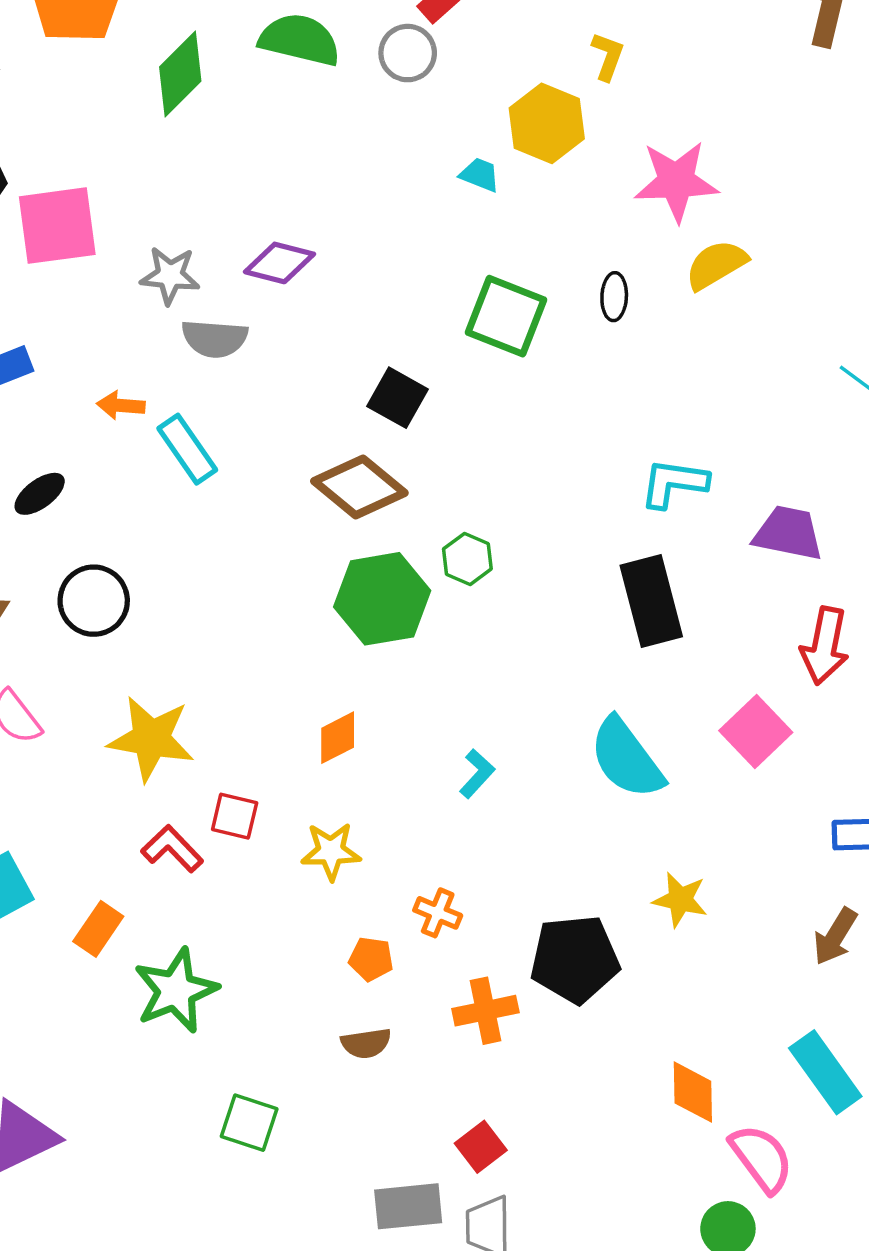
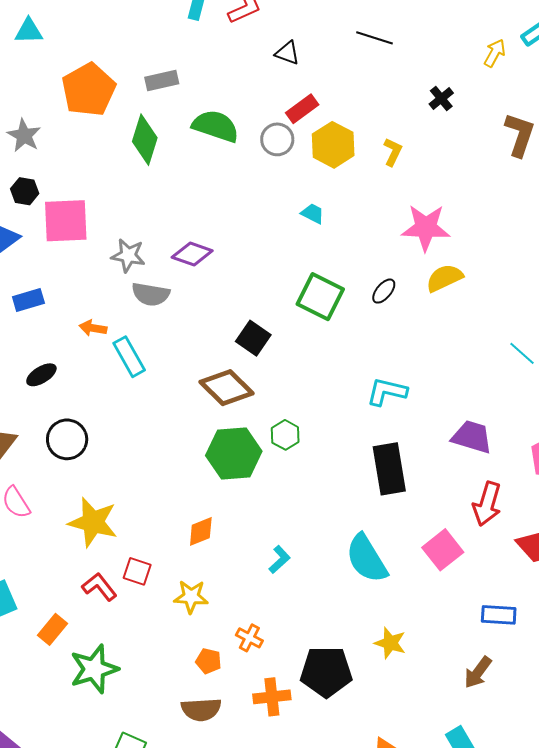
green diamond: (180, 74) -> (145, 140), turned -33
yellow hexagon: (547, 123) -> (333, 145), moved
black ellipse: (614, 297) -> (384, 291), turned 32
cyan L-shape: (674, 483) -> (387, 392), moved
brown semicircle: (366, 1043) -> (201, 709), size x1.4

